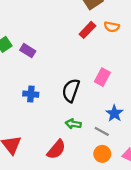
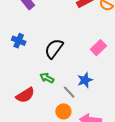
pink rectangle: (102, 77) -> (98, 48), moved

